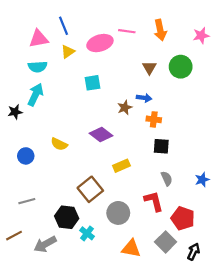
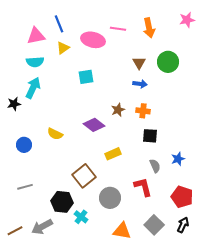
pink star: (201, 35) -> (187, 20), moved
pink ellipse: (100, 43) -> (93, 40), turned 30
blue arrow: (144, 98) -> (140, 84), moved
brown star: (125, 108) -> (118, 110), moved
blue star: (202, 180) -> (178, 159), moved
red pentagon: (183, 218) -> (182, 197), moved
brown line: (14, 236) -> (15, 231), moved
black arrow: (194, 252) -> (183, 225), moved

